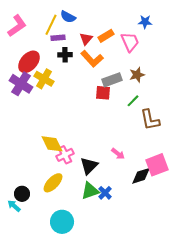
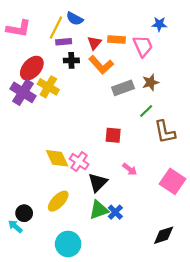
pink L-shape: (17, 26) -> (19, 29), turned 45
orange rectangle: (106, 36) -> (116, 40), turned 35
red square: (103, 93) -> (113, 135), moved
pink cross: (65, 155) -> (79, 162), moved, turned -30
pink square: (157, 165) -> (172, 181), turned -35
black diamond: (141, 176) -> (164, 235), moved

